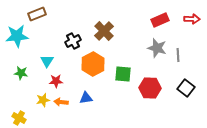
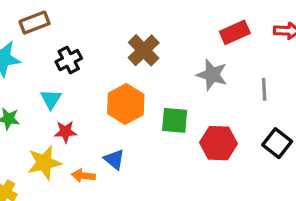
black cross: (73, 41) -> (69, 60), moved
gray star: (157, 48) -> (212, 75), moved
blue triangle: (86, 98) -> (114, 159), turned 48
yellow star: (43, 100) -> (44, 163), size x1.5
orange arrow: (61, 102) -> (83, 176), moved

